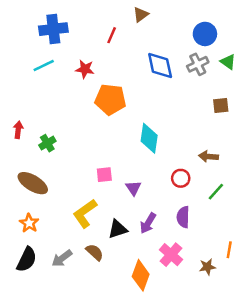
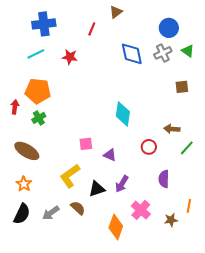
orange pentagon: (110, 99) -> (38, 91), moved
purple triangle: (133, 188) -> (110, 155), turned -32
green line: (216, 192) -> (187, 148), moved
purple semicircle: (183, 217) -> (164, 179), moved

